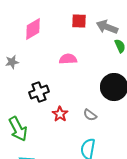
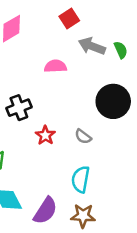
red square: (79, 21) -> (69, 18), turned -35
gray arrow: (107, 27) -> (92, 46), moved

